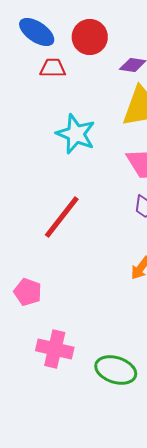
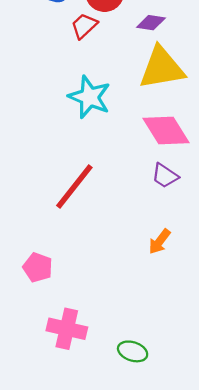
red trapezoid: (53, 68) -> (84, 26), moved, turned -44
green ellipse: (116, 370) -> (133, 351), size x0.7

